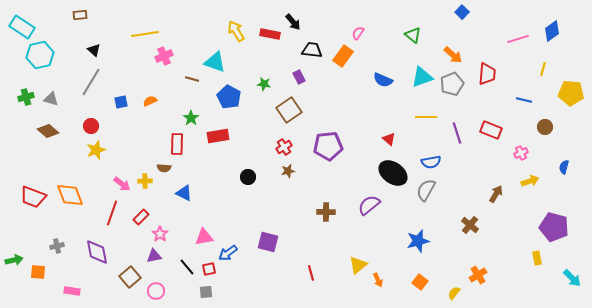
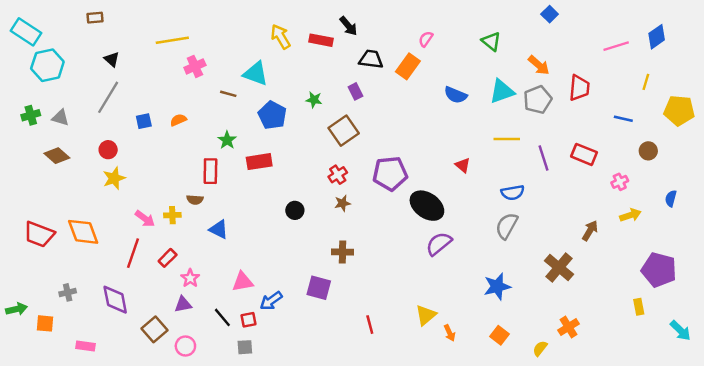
black ellipse: (393, 173) -> (427, 206), moved
brown cross: (326, 212) -> (342, 252), moved
brown cross: (470, 225) -> (559, 267), size x1.4

